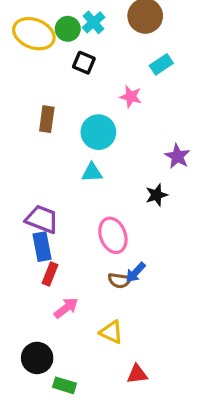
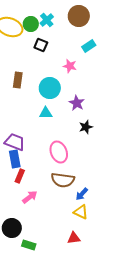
purple star: (177, 156) -> (77, 103), moved
blue arrow: (136, 272) -> (82, 194), moved
brown semicircle: (119, 280) -> (63, 180), size x1.6
yellow triangle: (111, 332) -> (81, 212), moved

